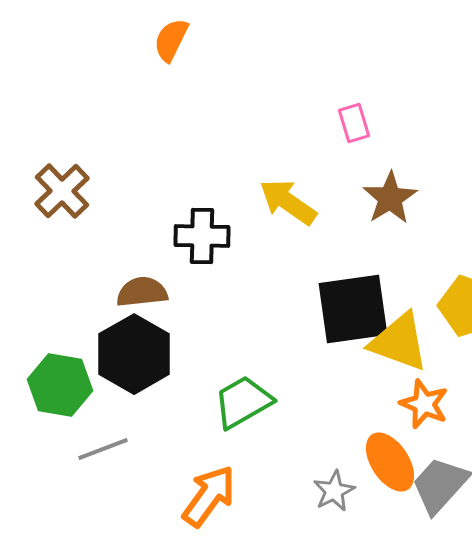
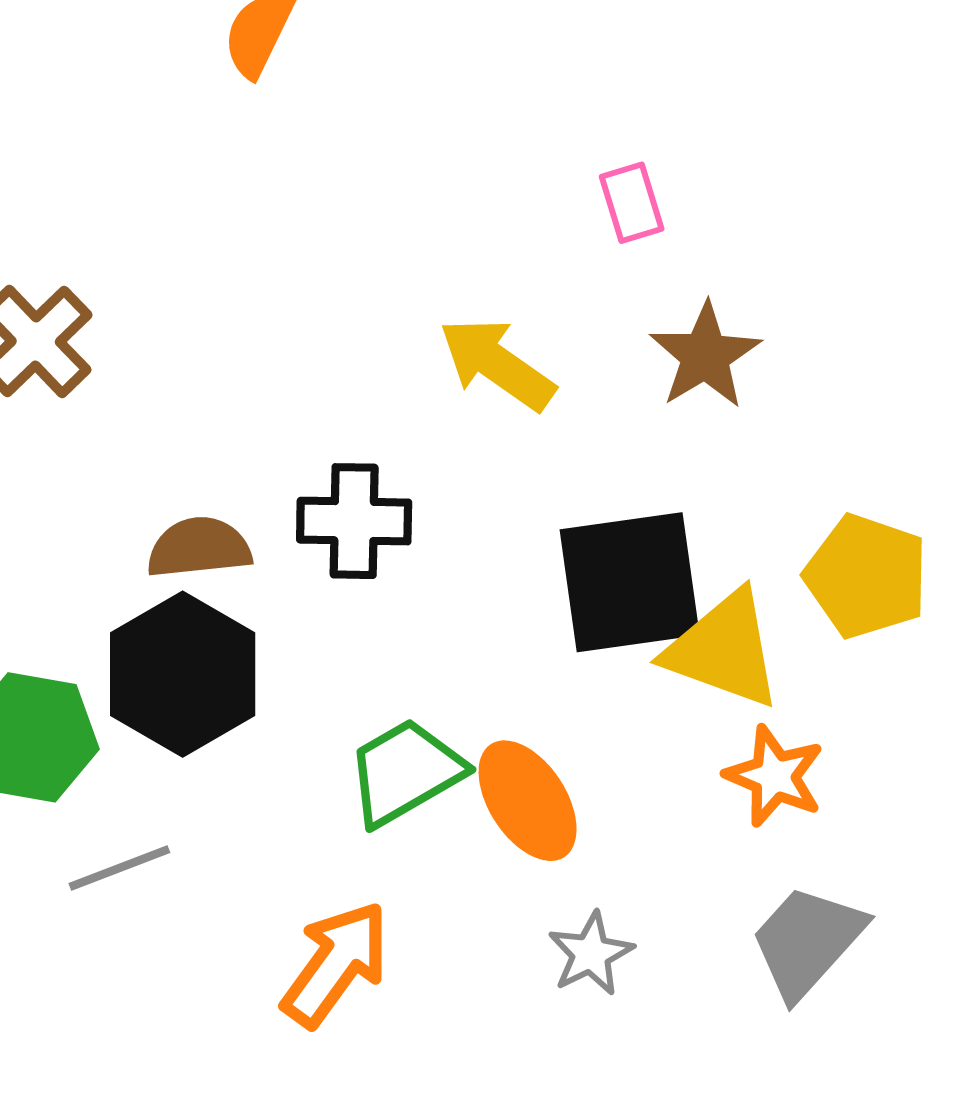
black cross: (202, 236) -> (354, 521), moved
orange ellipse: (390, 462) -> (528, 801), moved

